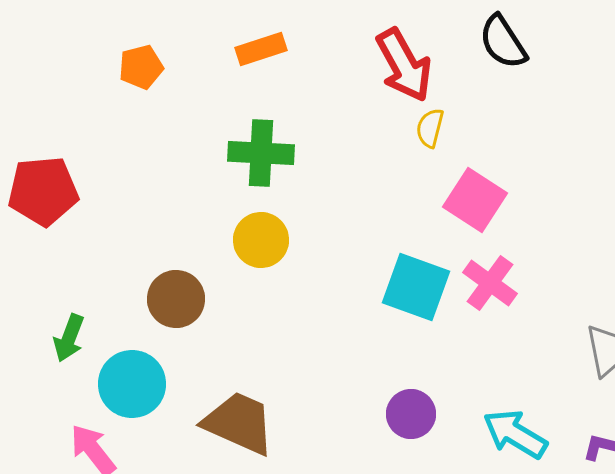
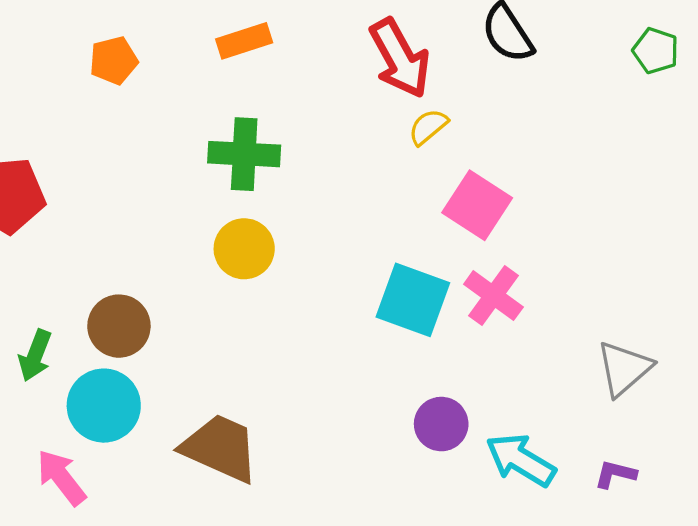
yellow semicircle: (430, 128) -> (428, 127), turned 36
brown circle: (176, 299) -> (119, 326), moved
purple circle: (411, 414) -> (441, 424), moved

